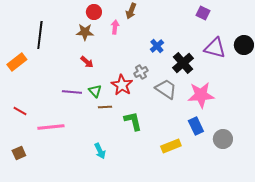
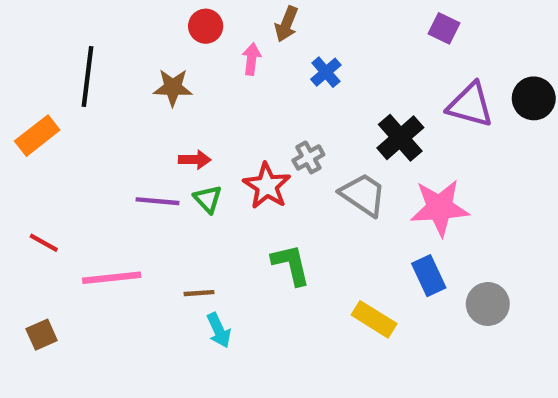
brown star: (85, 32) -> (173, 87), moved
blue cross: (157, 46) -> (326, 72), moved
red arrow: (87, 62) -> (195, 160), moved, turned -40
brown line: (105, 107) -> (199, 293), moved
yellow rectangle: (171, 146) -> (374, 319), turned 54

